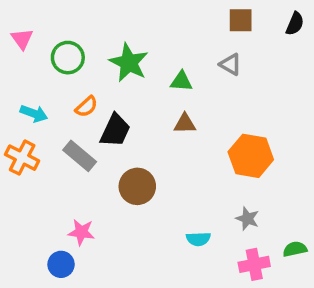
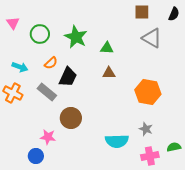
gray triangle: (231, 64) -> (152, 38), moved, size x1.5
brown circle: (137, 186) -> (71, 118), moved
cyan semicircle: (198, 239) -> (117, 141), size x1.6

